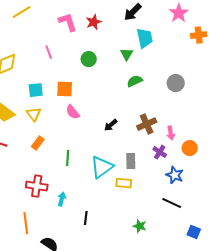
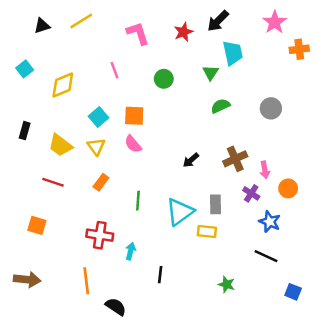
red star: (94, 22) -> (183, 32), moved
cyan square: (36, 90) -> (99, 117), turned -35
pink semicircle: (73, 112) -> (133, 144), moved

